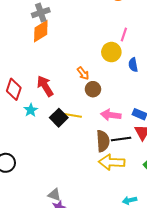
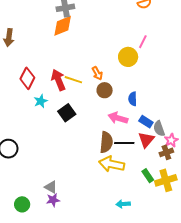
blue semicircle: (133, 65) -> (133, 99), moved
yellow line: (73, 115) -> (73, 80), moved

